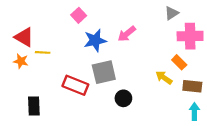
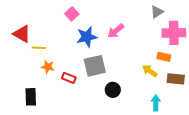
orange star: (21, 61) -> (48, 67), moved
orange rectangle: (179, 62) -> (164, 57), turned -32
red rectangle: (75, 85) -> (69, 78), size x0.6
cyan arrow: (194, 111) -> (156, 103), moved

